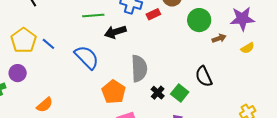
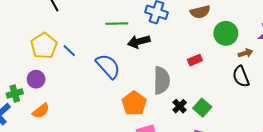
red rectangle: (153, 14) -> (195, 60), moved
black semicircle: (204, 76) -> (241, 77), moved
orange semicircle: (45, 105) -> (41, 111), moved

